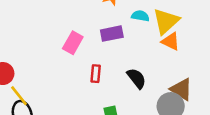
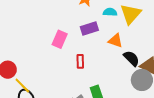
orange triangle: (171, 41) -> (116, 41), moved
black semicircle: (136, 78) -> (131, 58), moved

